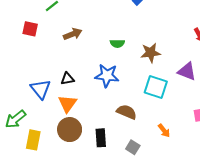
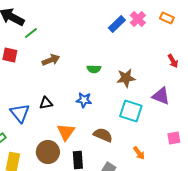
blue star: (107, 76) -> (84, 100), size x0.7
orange triangle: (67, 104) -> (66, 132), moved

